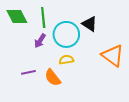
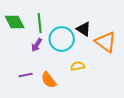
orange triangle: (113, 55) -> (106, 42), moved
yellow semicircle: (66, 60) -> (78, 66), moved

